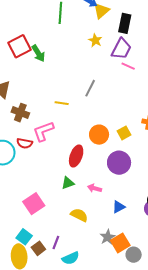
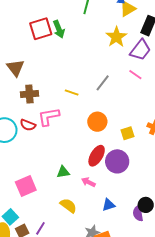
yellow star: (95, 40) -> (116, 37), size x1.5
green arrow: (38, 53) -> (59, 29), moved
pink line: (128, 66) -> (135, 75), moved
brown cross: (20, 113) -> (29, 94), turned -36
orange circle: (99, 135) -> (97, 122), moved
red ellipse: (76, 156) -> (97, 156), moved

